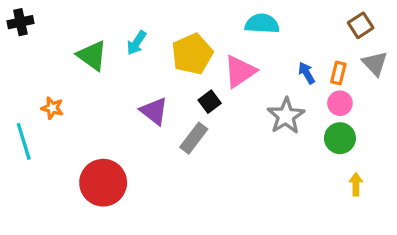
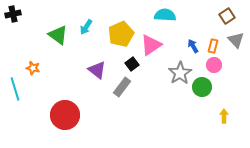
green circle: (340, 138) -> (202, 87), moved

